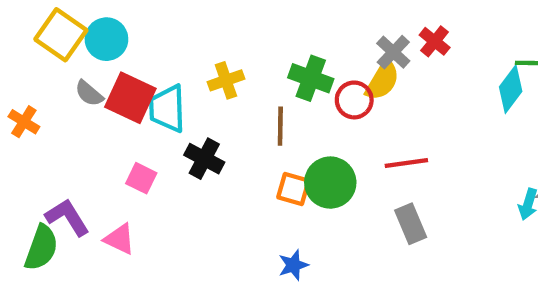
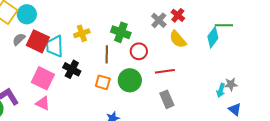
yellow semicircle: (382, 80) -> (178, 39), moved, turned 108
gray semicircle: (89, 93) -> (19, 39), turned 96
red circle: (354, 100) -> (139, 51), moved
pink square: (141, 178) -> (43, 78), size x1.6
orange square: (293, 189) -> (103, 82), moved
pink triangle: (120, 239) -> (43, 103), moved

